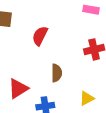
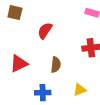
red triangle: (18, 88) -> (19, 64), moved

